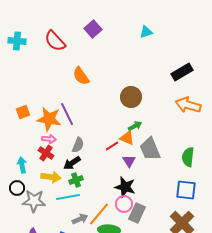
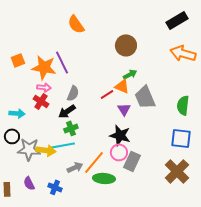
cyan arrow: (22, 165) -> (17, 113), turned 105
yellow arrow: (51, 177) -> (46, 150), moved

